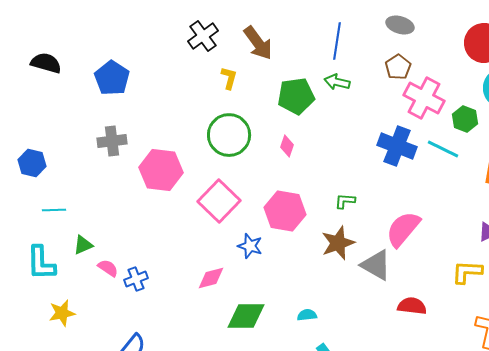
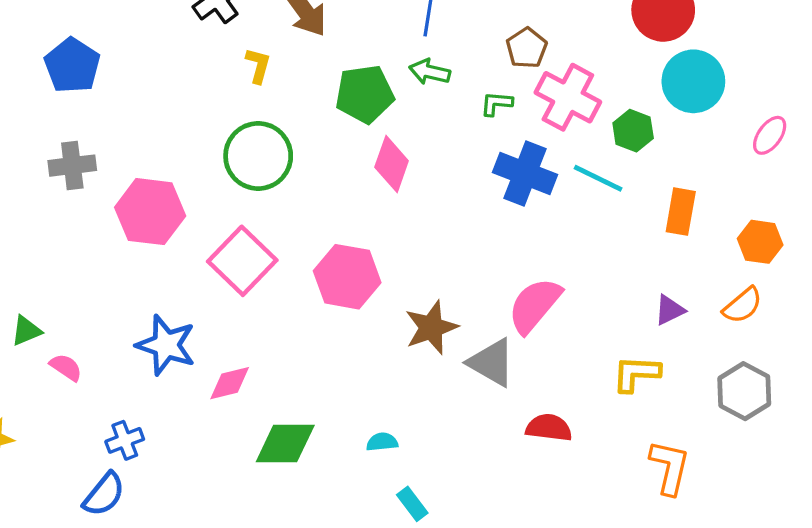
pink diamond: (287, 146) -> (392, 164), moved, size x1.6
green L-shape: (345, 201) -> (496, 104), moved
blue star: (250, 246) -> (166, 345), moved, size x1.5
blue cross: (136, 279) -> (125, 440), moved

